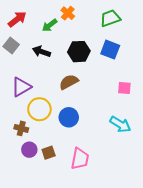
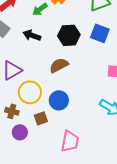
brown square: (49, 153) -> (41, 118), moved

